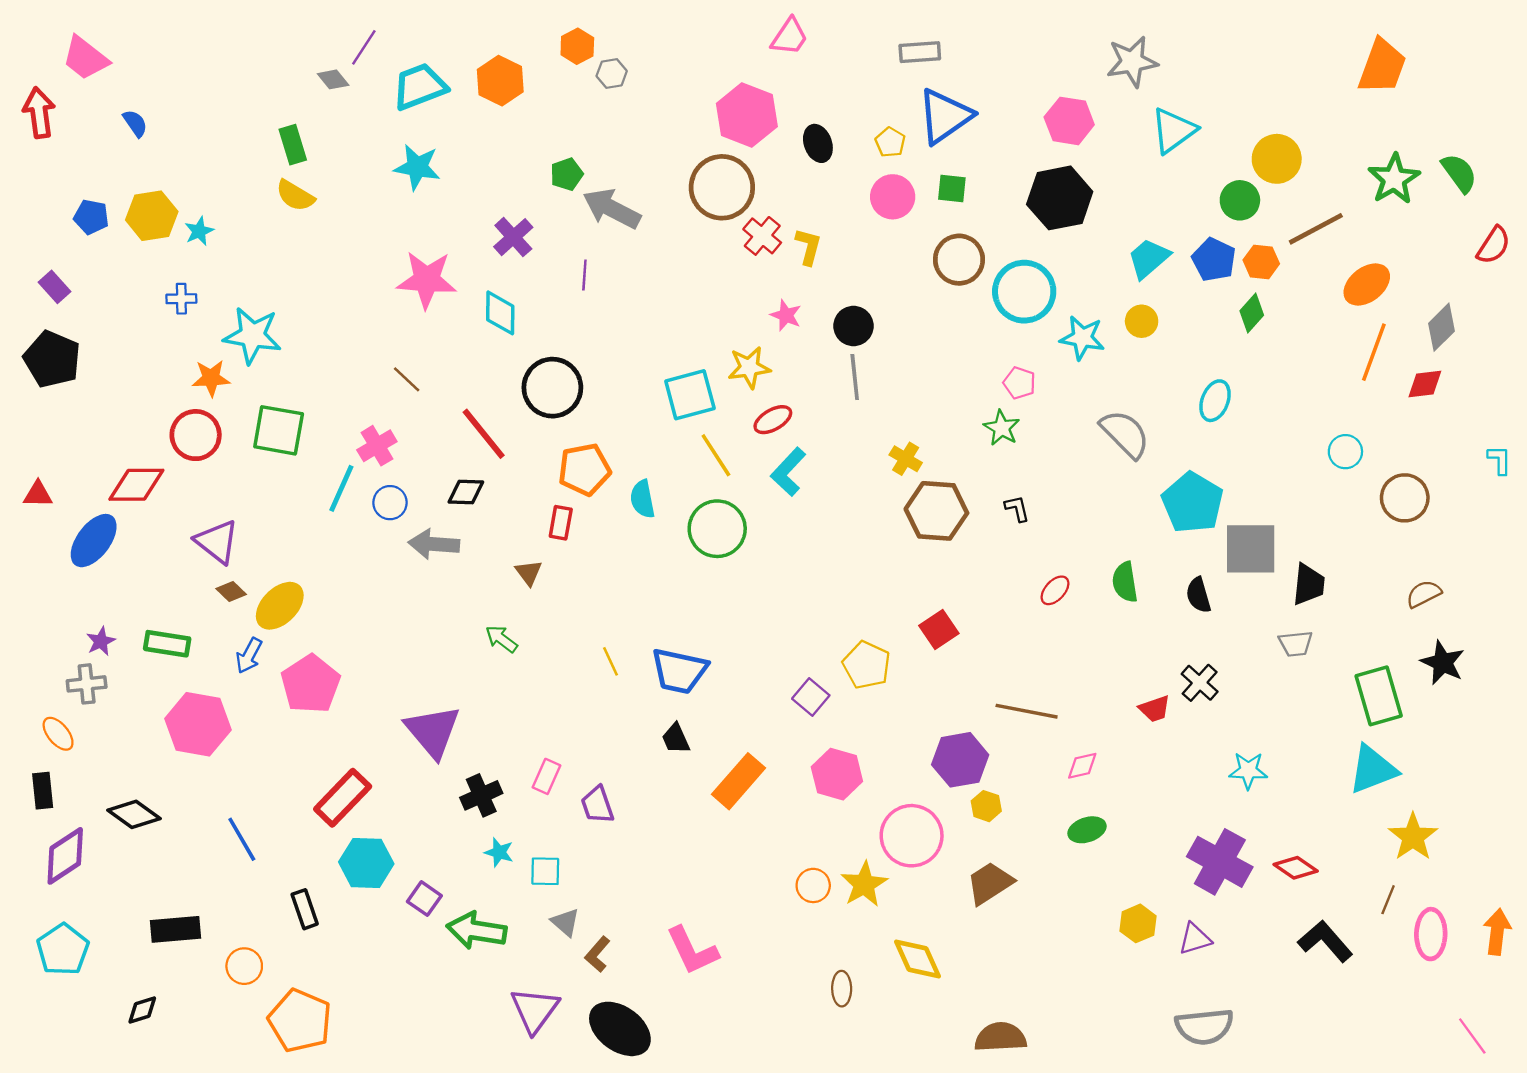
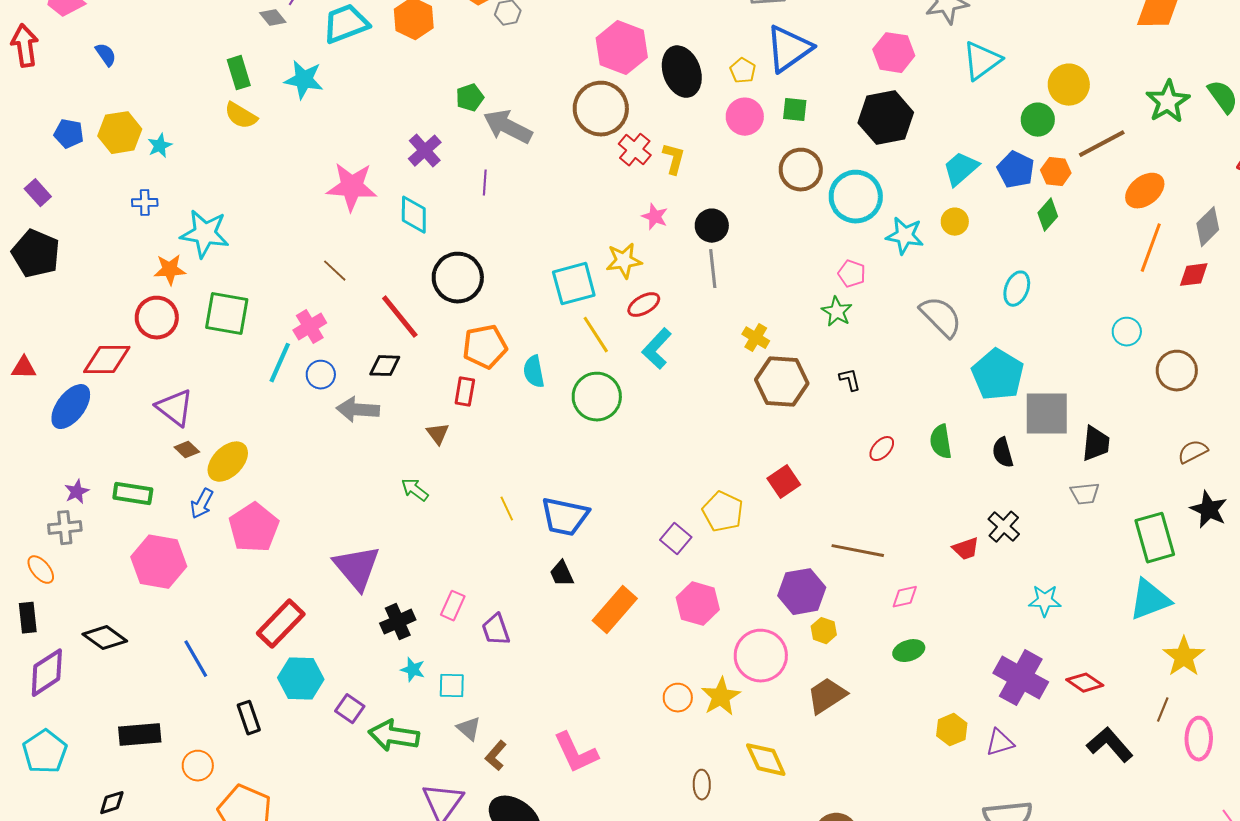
black ellipse: (818, 143) -> (682, 72), size x1.6
cyan star: (417, 167) -> (304, 80), moved

